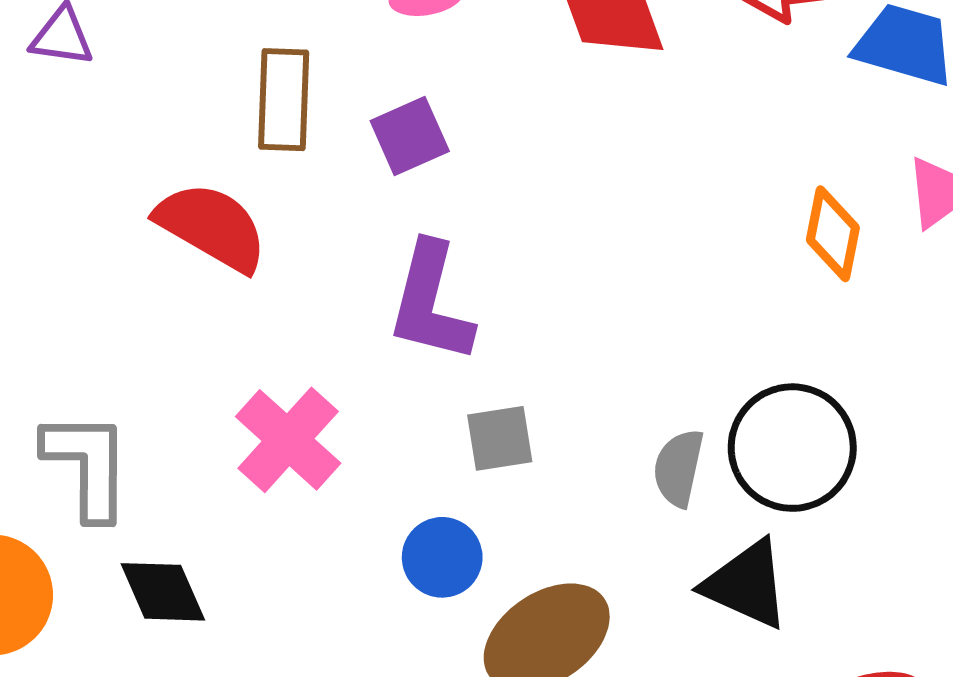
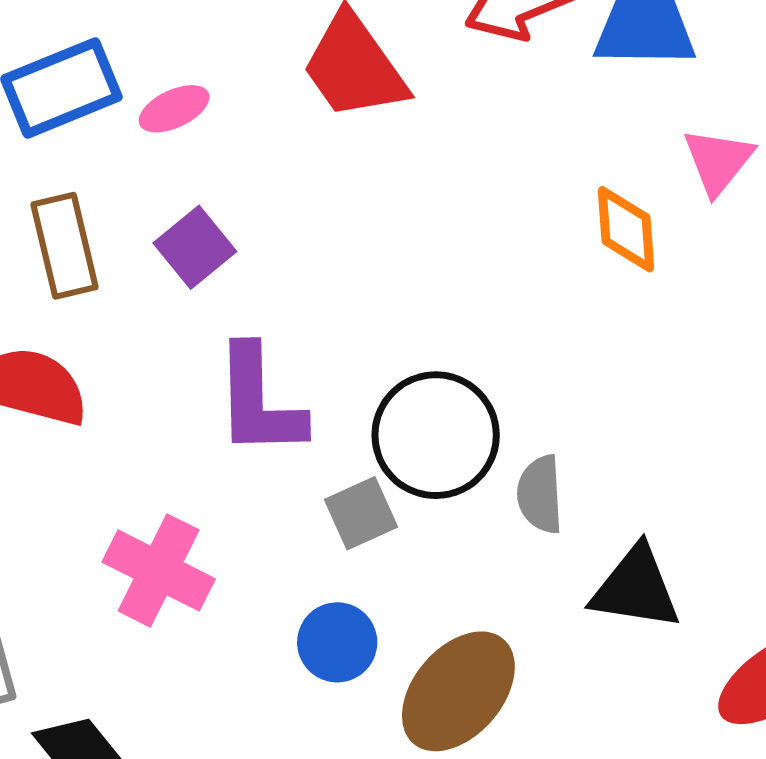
black circle: (792, 448) -> (436, 435), moved

